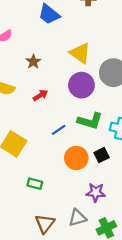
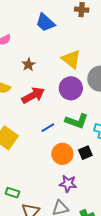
red arrow: (40, 95) -> (33, 95), size x1.6
green rectangle: (35, 184) -> (12, 193), moved
purple star: (96, 192) -> (68, 184), moved

